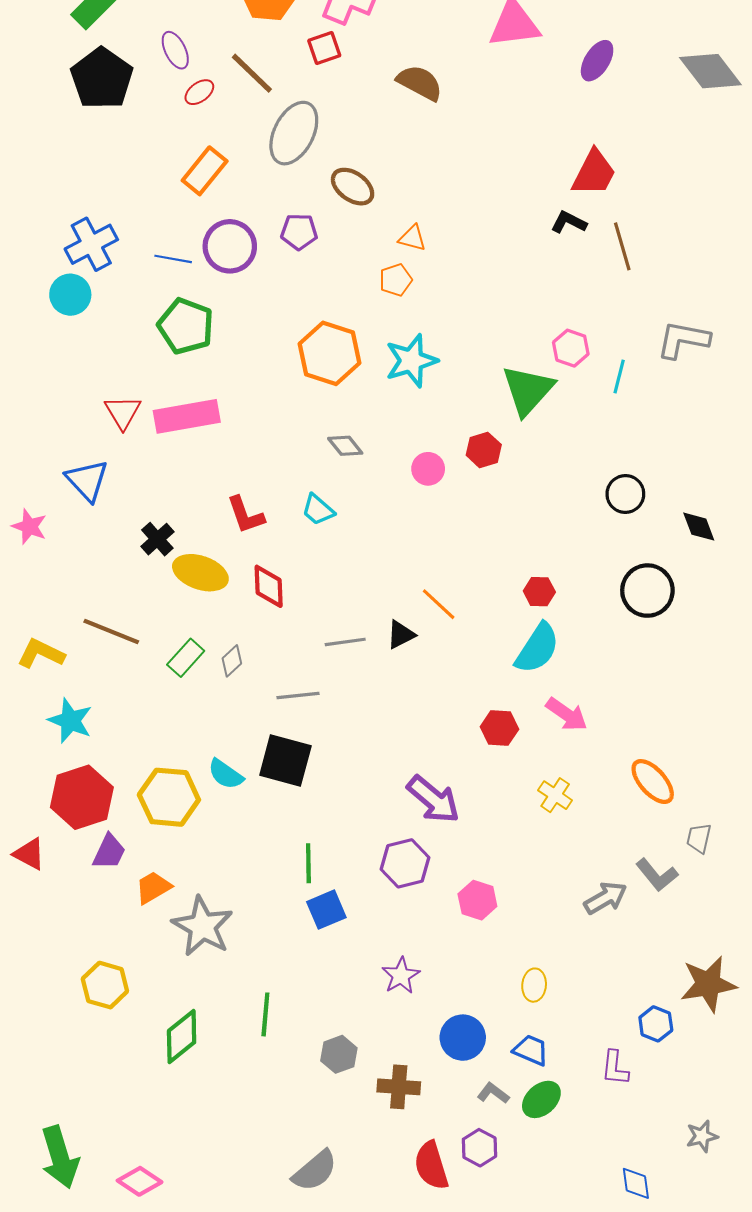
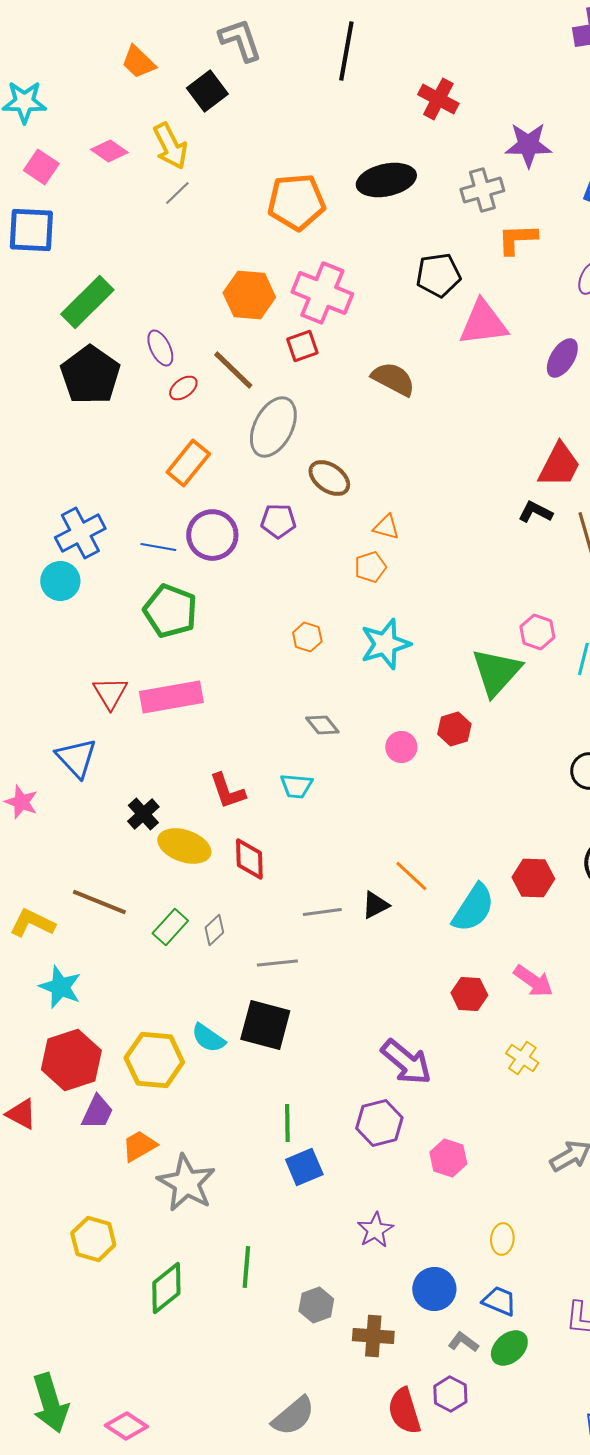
orange hexagon: (329, 353) -> (307, 637), size x0.5
cyan trapezoid: (318, 510) -> (296, 786), turned -36
red hexagon: (539, 592) -> (533, 878), moved, size x1.4
cyan semicircle: (537, 648) -> (473, 908), moved

